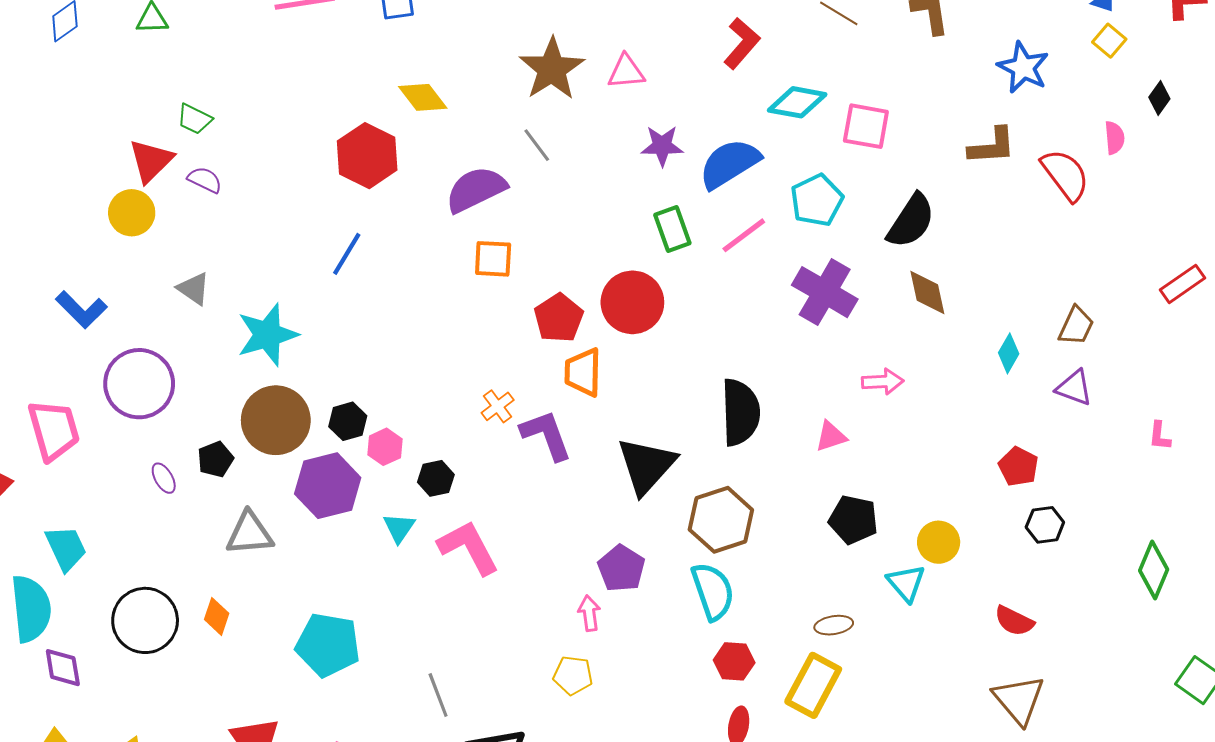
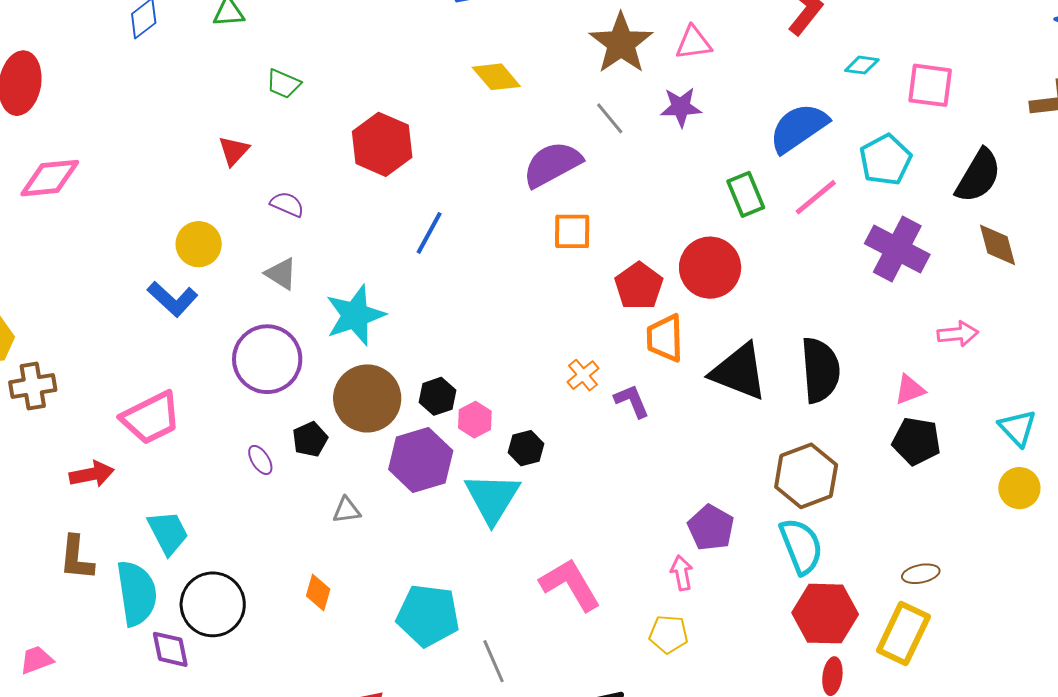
cyan diamond: (797, 102) -> (862, 65), size x0.6
green trapezoid: (195, 119) -> (283, 84), moved
purple star: (662, 146) -> (681, 107), moved
red hexagon: (367, 156) -> (382, 144), moved
red triangle: (151, 161) -> (234, 151), size x0.7
purple semicircle: (205, 180) -> (287, 204), moved
yellow circle: (132, 213) -> (199, 244), moved
purple circle: (139, 384) -> (267, 359), moved
pink trapezoid: (54, 430) -> (151, 418), turned 82
purple L-shape: (546, 435) -> (632, 401), size x0.7
black triangle: (646, 466) -> (739, 372), moved, turned -48
black pentagon: (853, 520) -> (916, 441), moved
cyan triangle: (399, 528) -> (492, 498), size x1.8
gray triangle: (250, 533) -> (347, 510), size x0.6
pink L-shape: (469, 548) -> (570, 585), moved
cyan triangle: (906, 583) -> (1018, 428), moved
black circle: (145, 620) -> (213, 604), moved
red hexagon: (734, 661) -> (825, 614), size x1.6
gray line: (438, 695) -> (494, 661), moved

